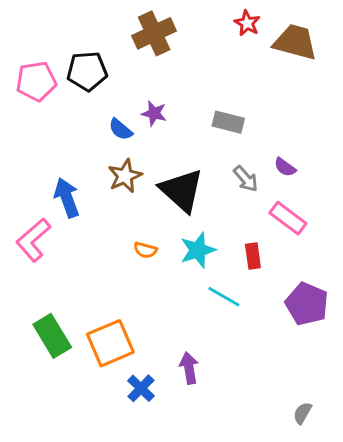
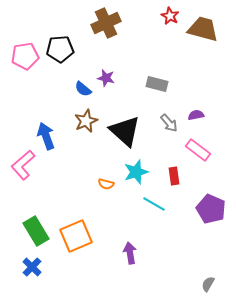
purple semicircle: (285, 167) -> (196, 115), turned 133
orange semicircle: (145, 250) -> (106, 184), moved
blue cross: (141, 388) -> (32, 267), moved

